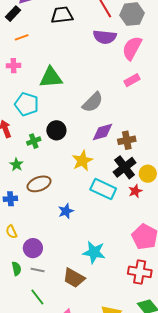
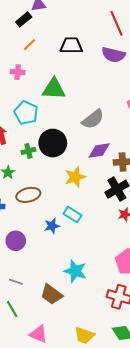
black trapezoid: (62, 15) -> (71, 46), moved
orange line: (22, 37) -> (29, 45), turned -32
black circle: (56, 130) -> (53, 143), size x1.4
cyan rectangle: (103, 189) -> (72, 215), moved, size x0.7
purple circle: (33, 248) -> (16, 241), moved

